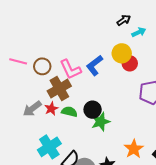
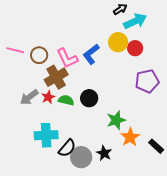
cyan arrow: (139, 32) -> (135, 21), size x1.6
red circle: (130, 63) -> (135, 48), moved
green star: (101, 122) -> (116, 120), moved
cyan cross: (49, 147) -> (46, 135), turned 30

